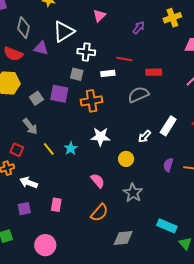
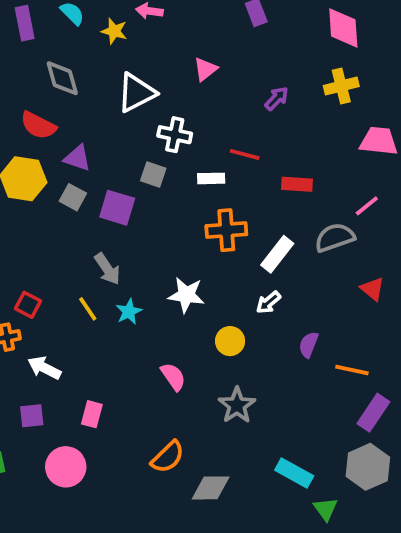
gray diamond: (24, 28) -> (62, 78), turned -35
purple triangle: (41, 48) -> (77, 158), moved
gray semicircle: (138, 95) -> (335, 238), moved
gray square: (36, 98) -> (73, 197), moved, turned -32
orange cross: (92, 101) -> (226, 230), moved
gray arrow: (30, 126) -> (107, 269), moved
white rectangle: (168, 126) -> (277, 254), moved
purple semicircle: (168, 165) -> (309, 345), moved
orange semicircle: (99, 213) -> (168, 457), moved
pink circle: (45, 245) -> (66, 467), moved

